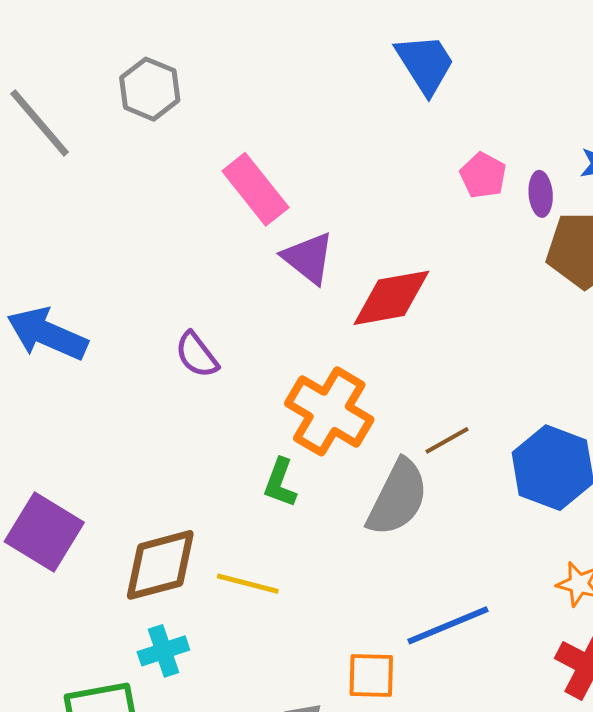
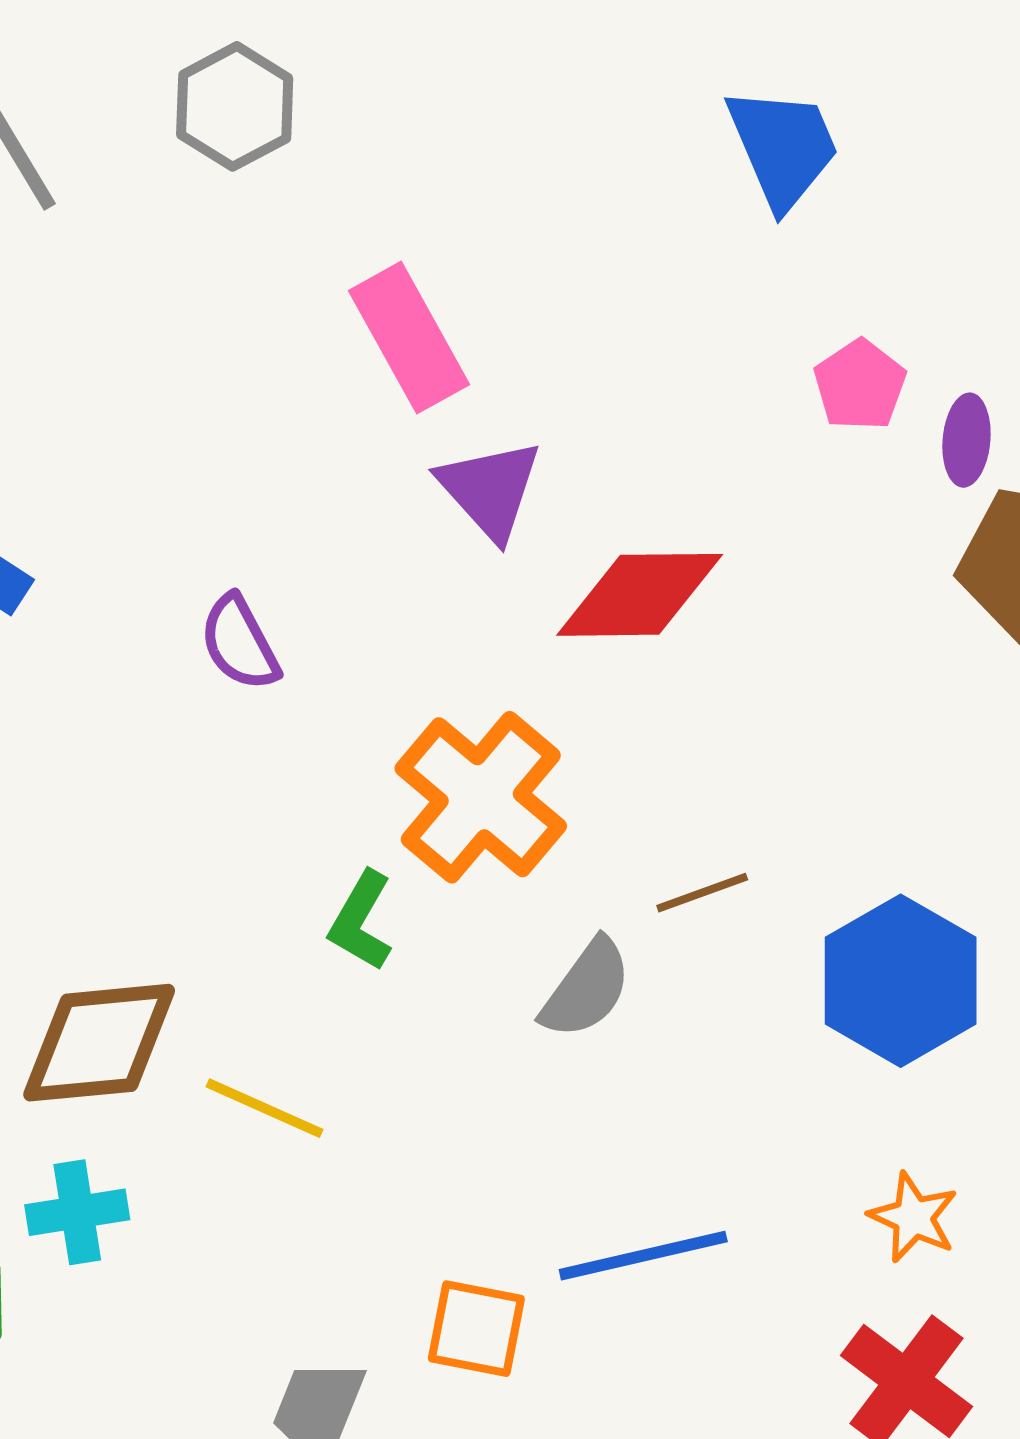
gray semicircle: (398, 498) -> (586, 989), size x0.7

